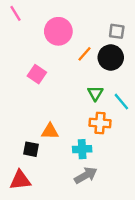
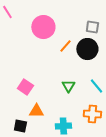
pink square: (37, 74) -> (25, 87), moved
green triangle: (95, 93) -> (68, 86), moved
orange cross: (100, 123) -> (92, 114), moved

